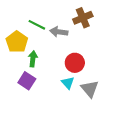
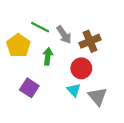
brown cross: (83, 18) -> (90, 41), moved
gray arrow: (59, 32) -> (64, 35), turned -132
green arrow: (33, 59) -> (48, 56), moved

